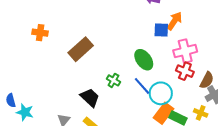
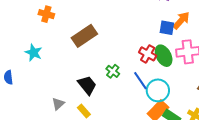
green ellipse: (144, 60) -> (164, 56), moved
red cross: (185, 71) -> (148, 54), moved
cyan star: (25, 112) -> (34, 53), moved

